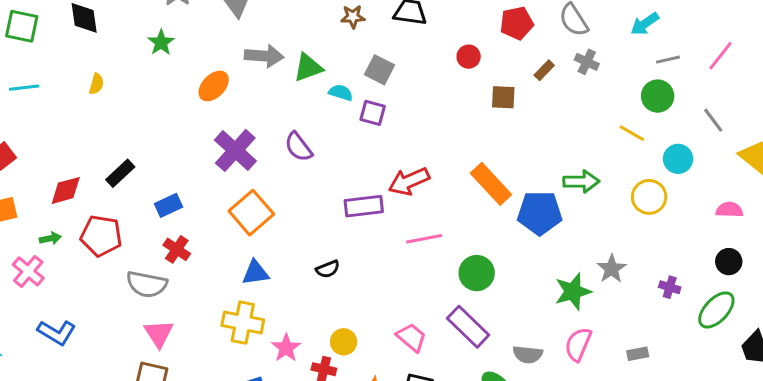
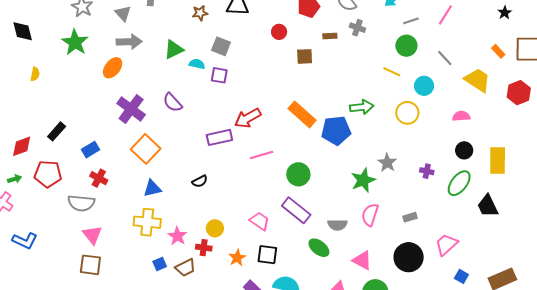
green star: (161, 42) -> (75, 42), size x1.5
gray arrow: (264, 56) -> (129, 42), moved
brown rectangle: (544, 70) -> (330, 36), turned 48

